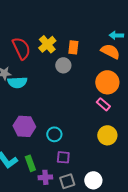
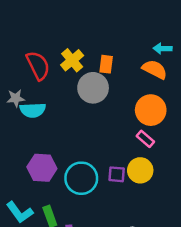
gray circle: (63, 65) -> (93, 88), size x1.5
cyan circle: (54, 134) -> (81, 178), size x1.6
yellow circle: (107, 135) -> (140, 170), moved
purple square: (63, 157) -> (117, 174), moved

